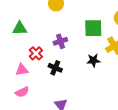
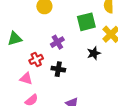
red cross: (36, 53) -> (36, 59), turned 32
pink triangle: (22, 70) -> (26, 79), turned 40

